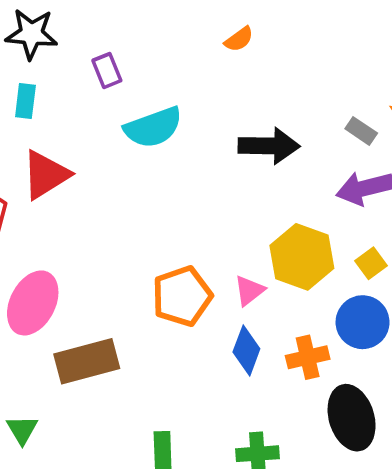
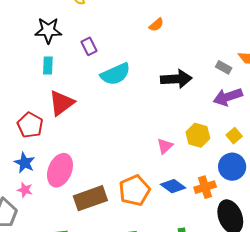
yellow hexagon: (302, 257) -> (198, 135), size x0.7
pink triangle: (249, 291) -> (165, 146), moved
orange pentagon: (182, 296) -> (134, 190), moved
blue diamond: (246, 350) -> (173, 186), turned -70

